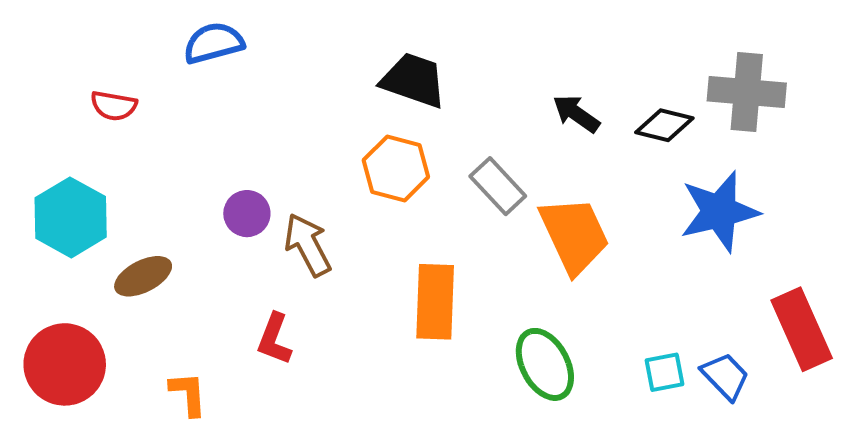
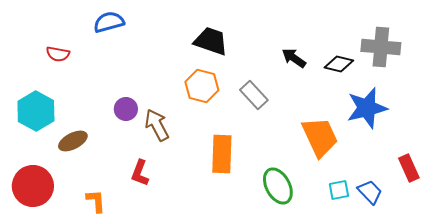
orange trapezoid: (574, 235) -> (320, 137), moved
red rectangle: (802, 329) -> (409, 168), size x0.7

